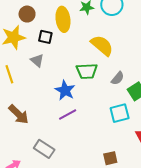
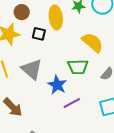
gray triangle: (37, 60) -> (32, 69), moved, size x1.6
purple line: (68, 114) -> (72, 103), moved

